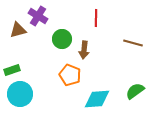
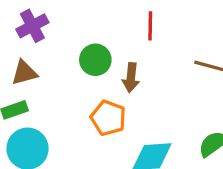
purple cross: (38, 16) -> (32, 26), moved, turned 30
brown triangle: (18, 30) -> (24, 73), moved

